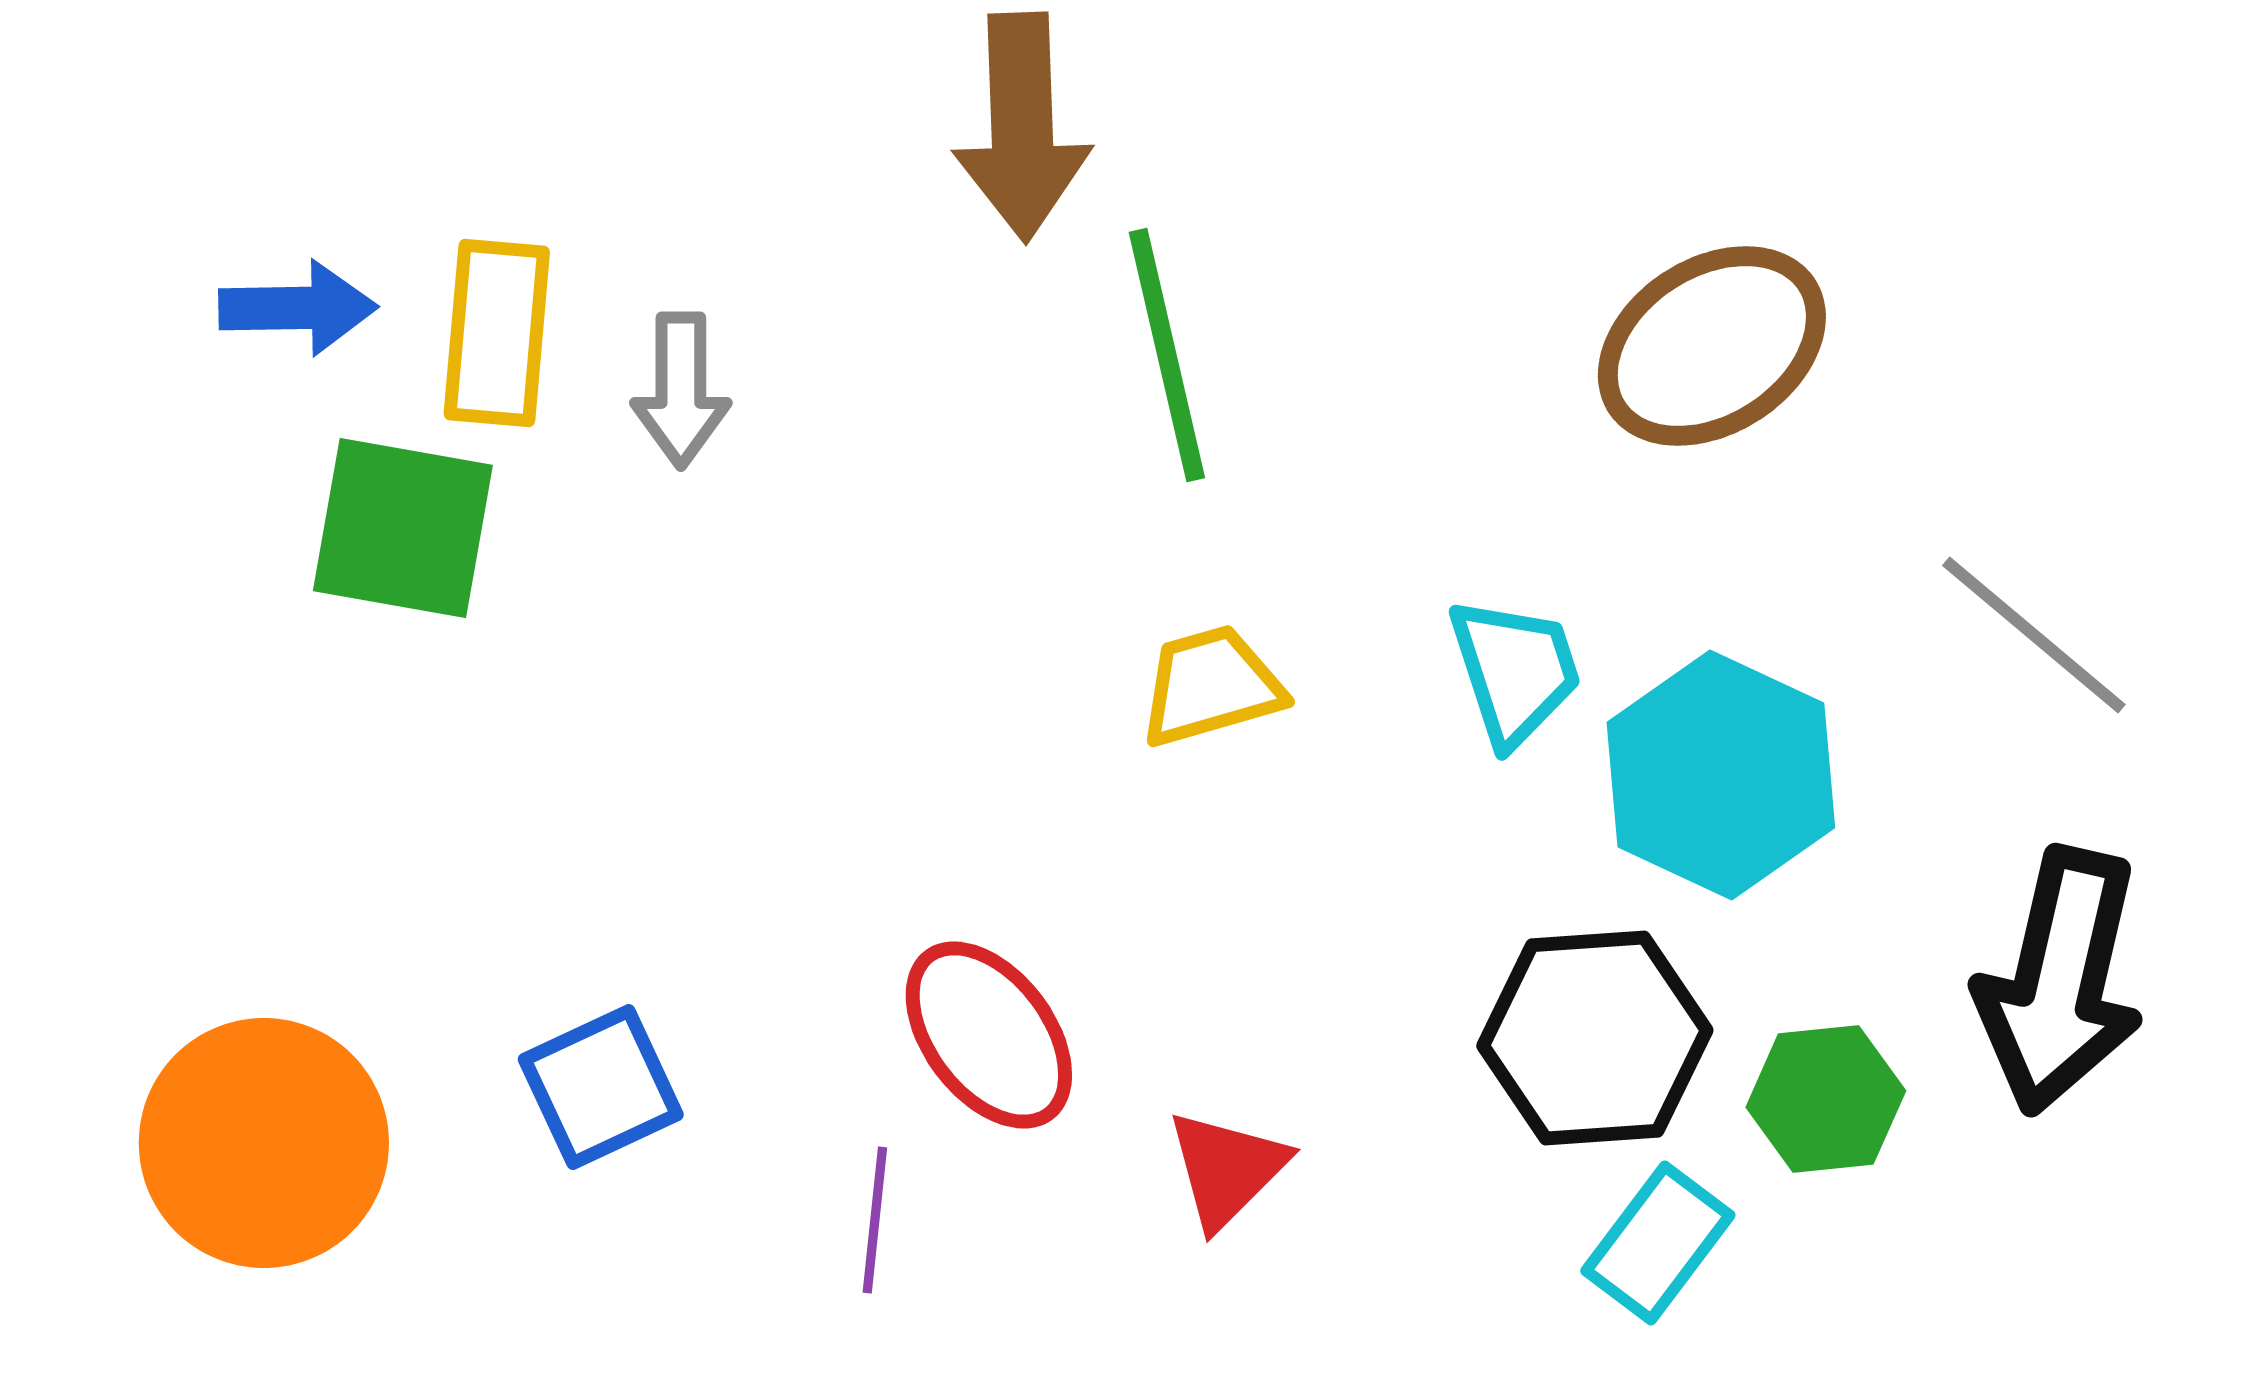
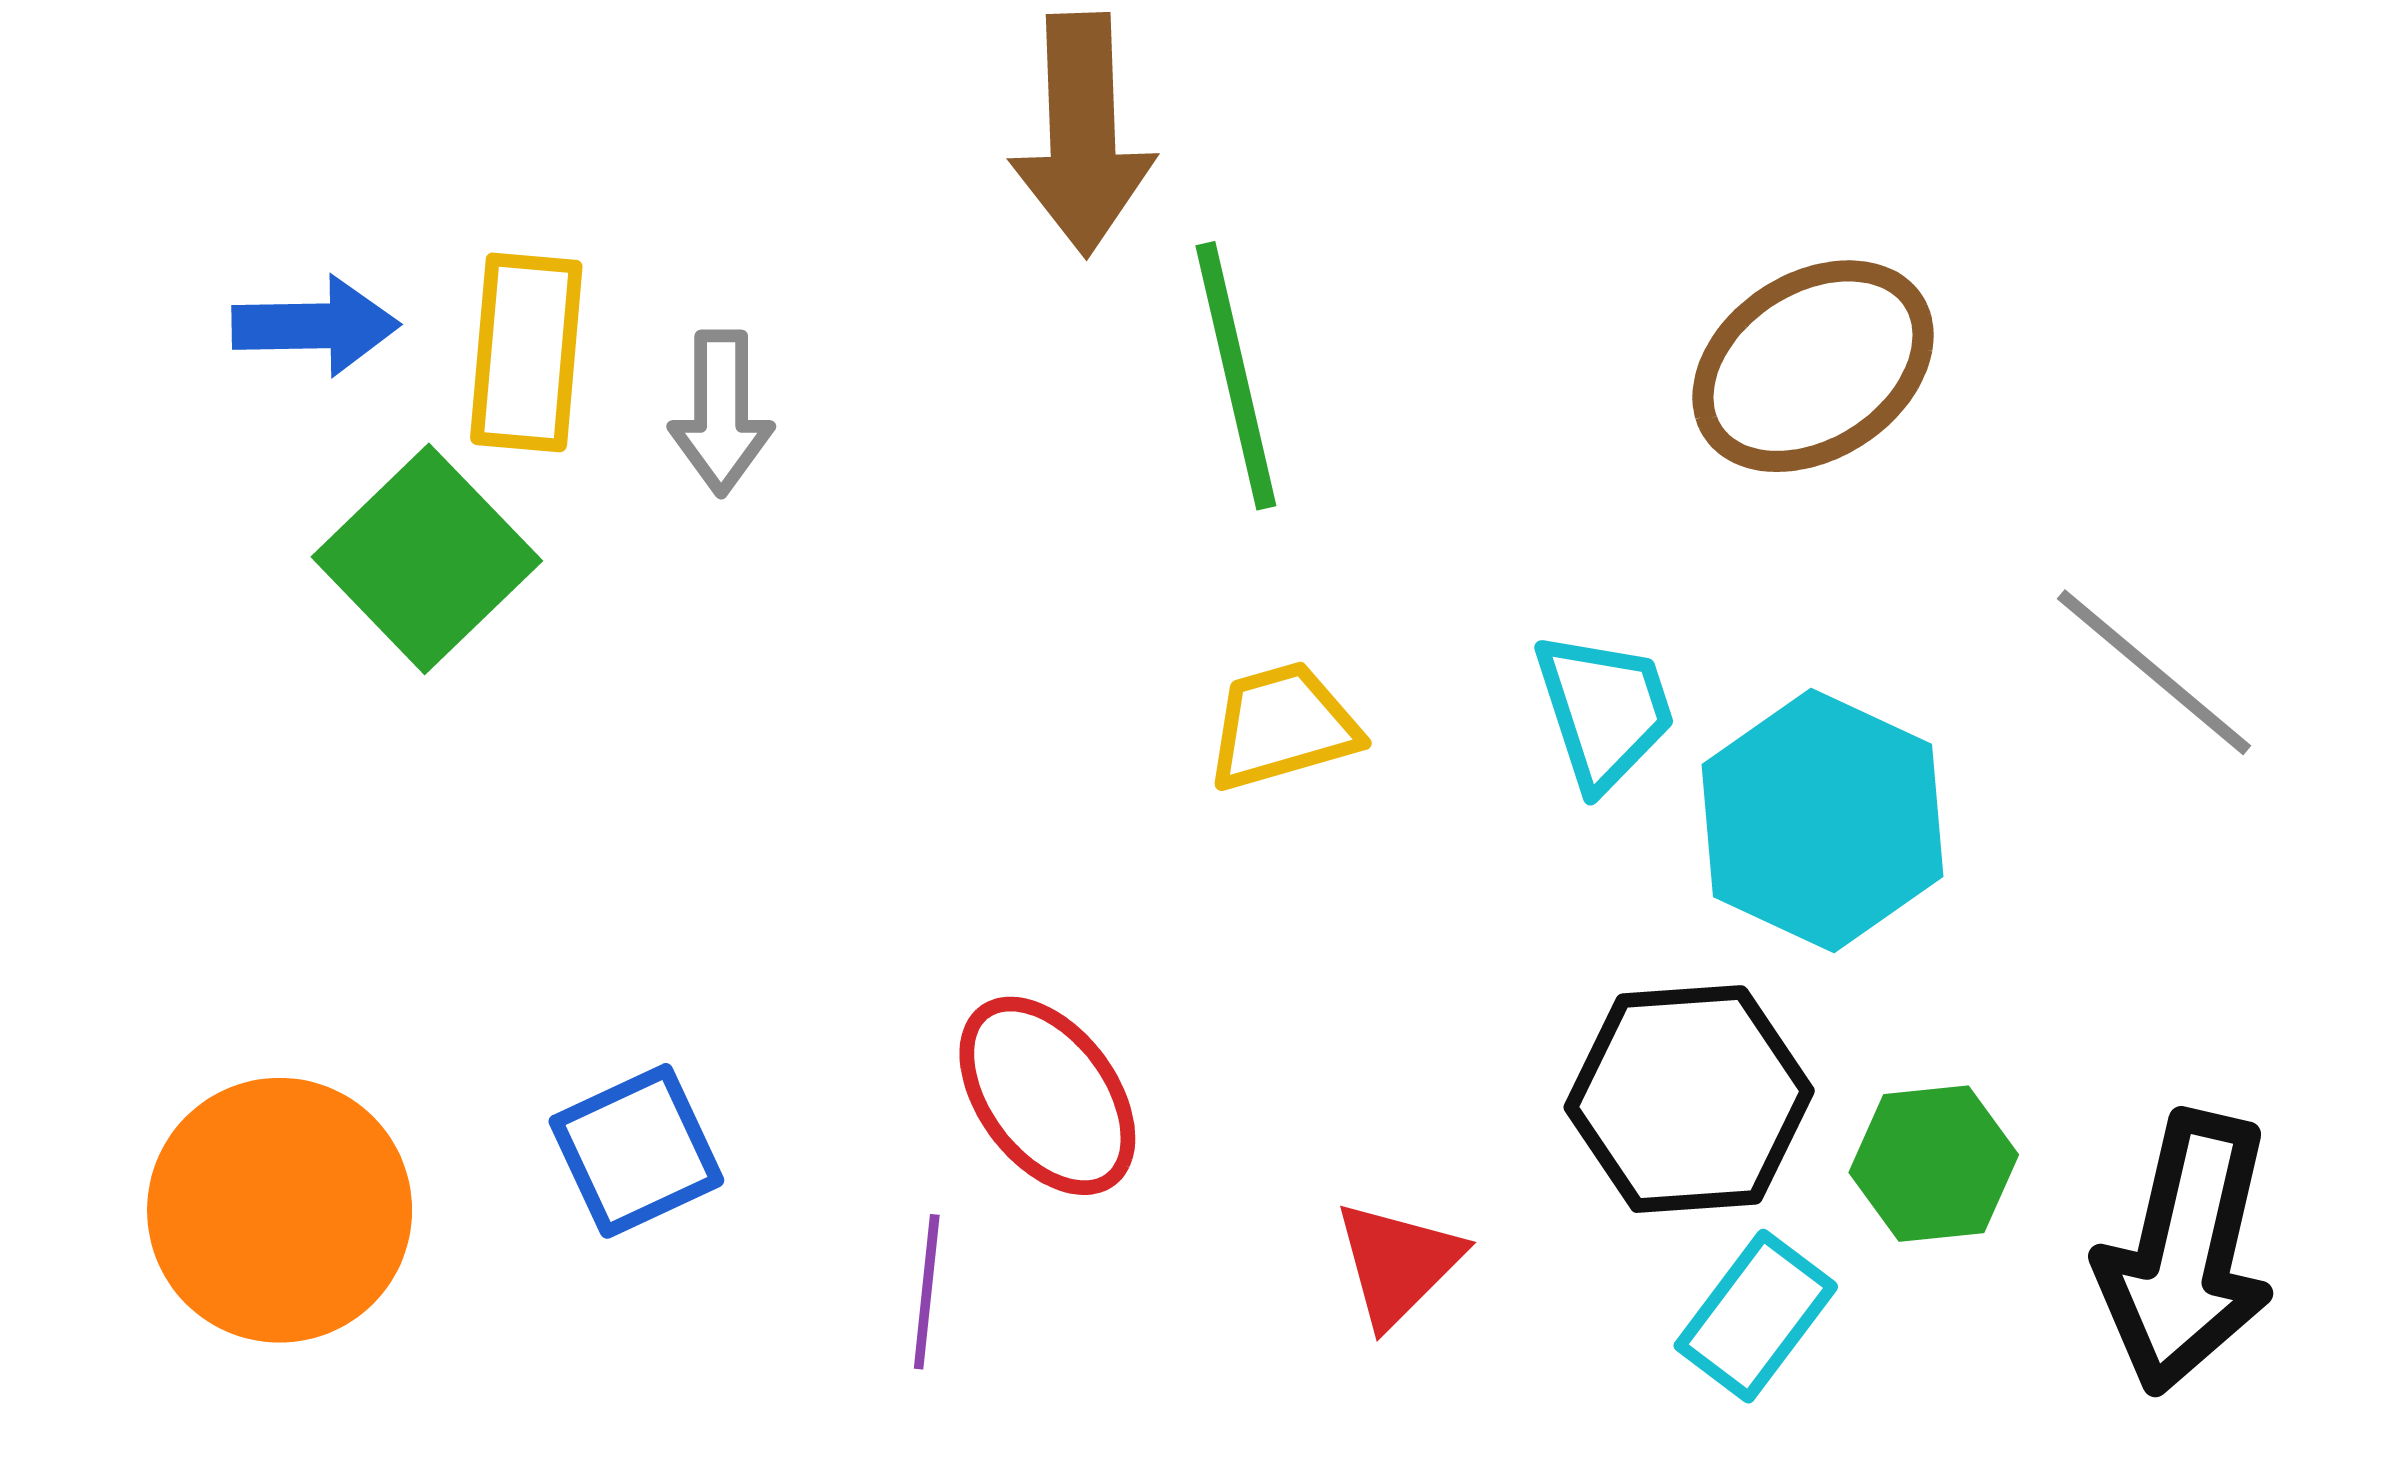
green square: (403, 528) -> (427, 559), turned 36
black arrow: (2060, 981) -> (2186, 1253), moved
red triangle: (1227, 1169) -> (1398, 1263), moved

